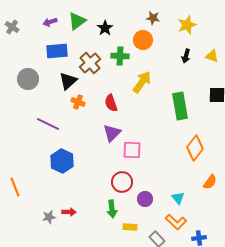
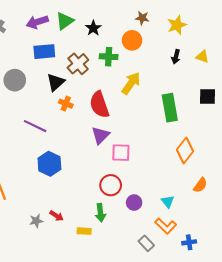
purple arrow: (50, 22) -> (37, 22), size x1.5
red semicircle: (111, 103) -> (99, 105), size x1.5
red arrow: (69, 212) -> (57, 216), turned 32
yellow rectangle: (130, 227) -> (84, 231), moved

